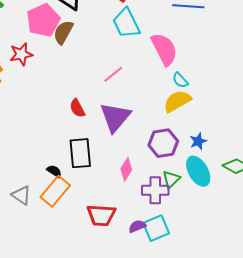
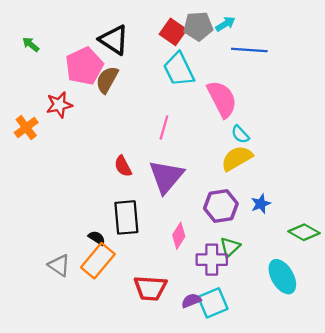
pink line: (113, 74) -> (164, 128), turned -35
cyan ellipse: (198, 171) -> (282, 277), moved

